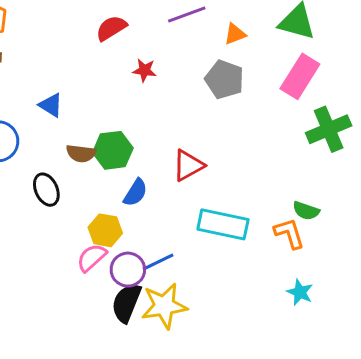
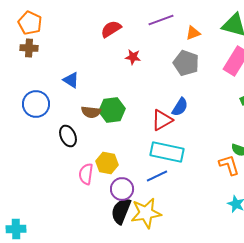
blue semicircle: (135, 193) -> (180, 107), moved
cyan rectangle: (223, 224) -> (167, 152), moved
pink semicircle: (92, 258) -> (86, 174), moved, turned -40
blue line: (158, 262) -> (157, 176), moved

